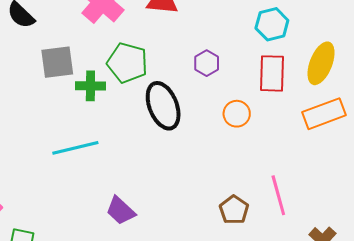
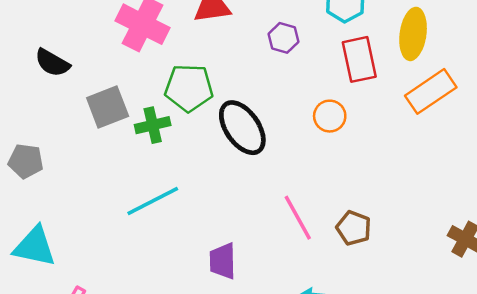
purple hexagon: (207, 63) -> (283, 38), moved
pink line: (278, 195) -> (298, 218), moved
purple trapezoid: (121, 211) -> (223, 261), turned 60

